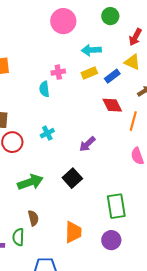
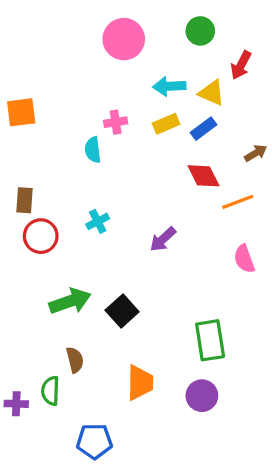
yellow triangle: (132, 62) -> (212, 93), moved
orange line: (133, 121) -> (238, 202), turned 54
black square: (72, 178) -> (122, 311), moved

